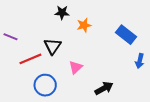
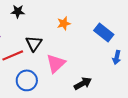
black star: (62, 13) -> (18, 11), moved
pink triangle: (76, 67) -> (56, 63), size x1.5

